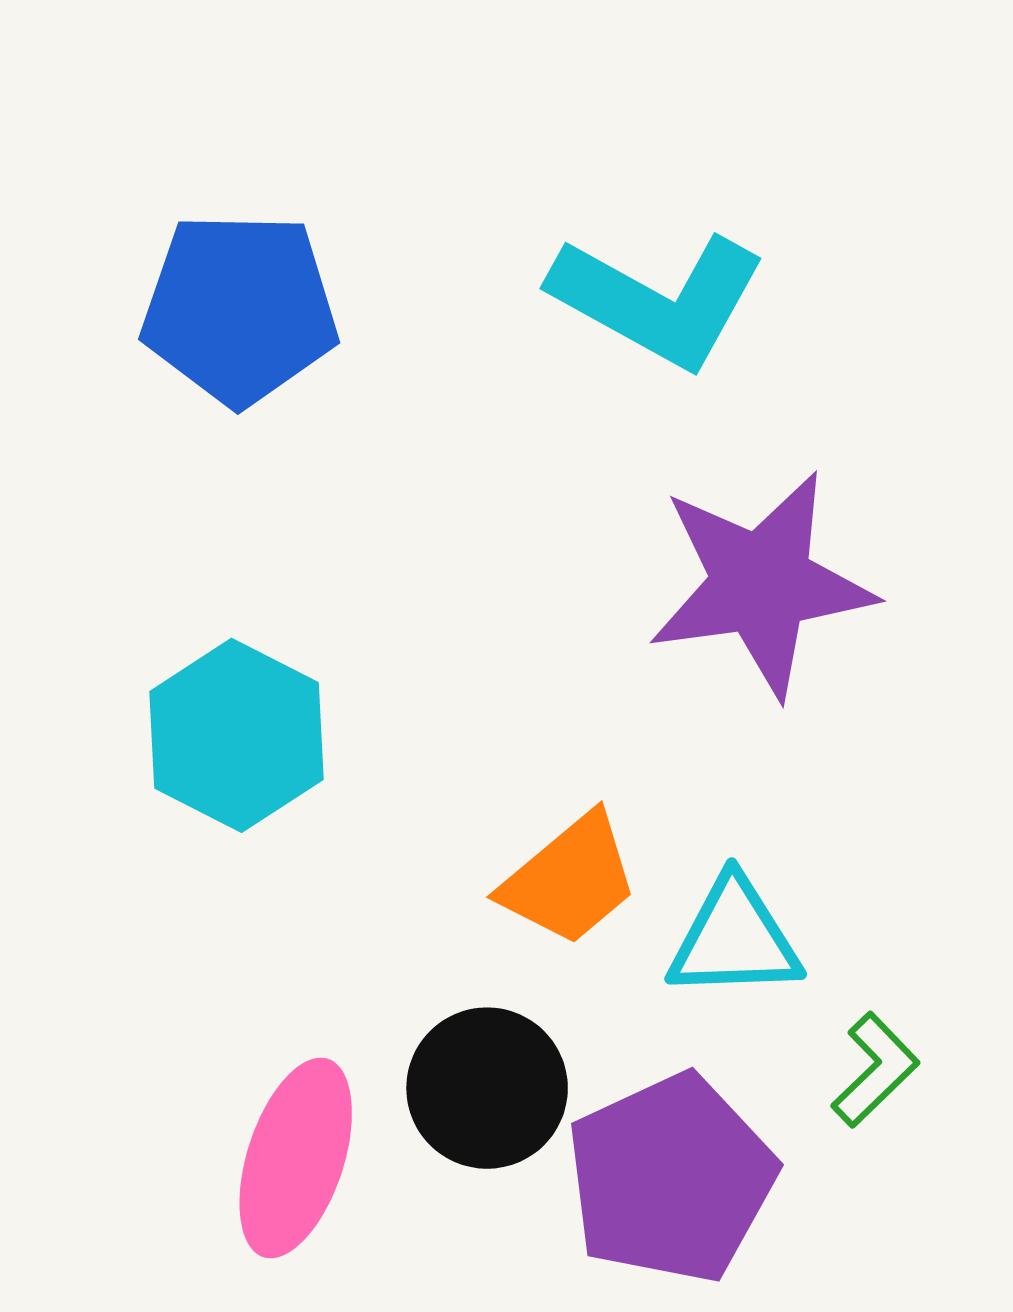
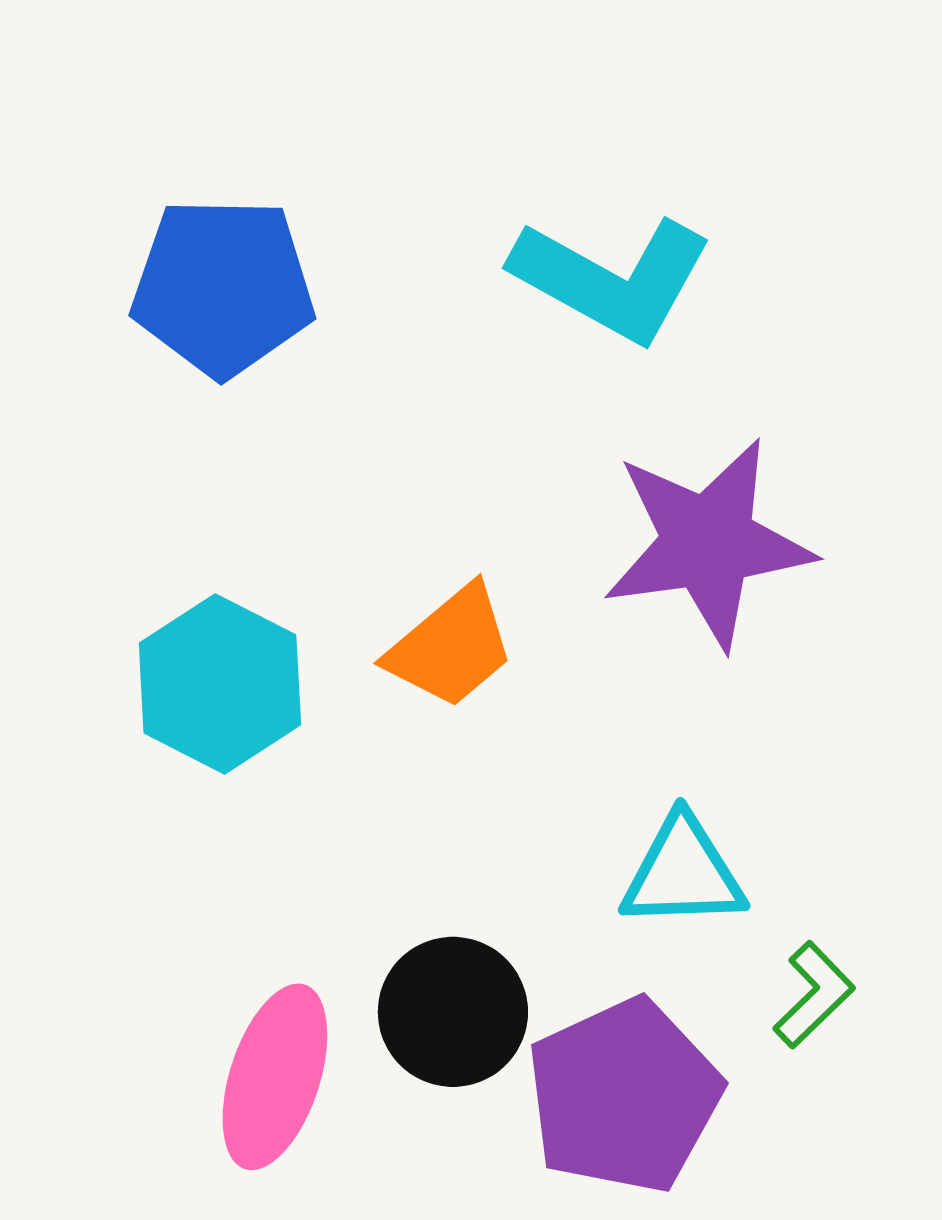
orange trapezoid: (570, 880) -> (451, 647), moved

